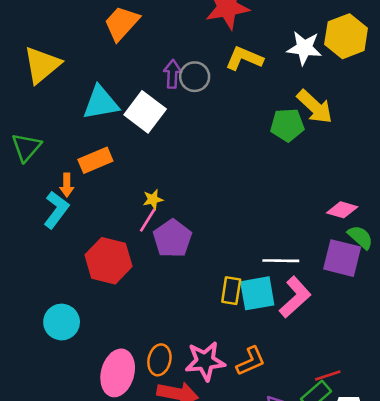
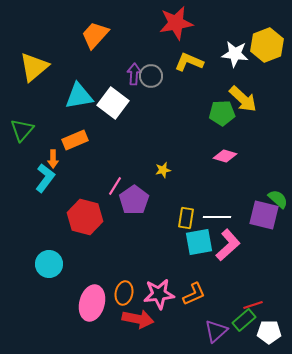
yellow star: (153, 199) -> (163, 170), moved
pink diamond: (342, 210) -> (225, 156), moved
yellow rectangle: (231, 291) -> (186, 218), moved

